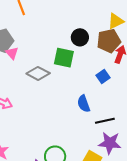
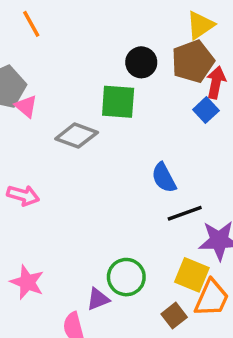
blue square: (103, 77) -> (206, 110), moved
black line: (105, 121) -> (185, 213), moved

